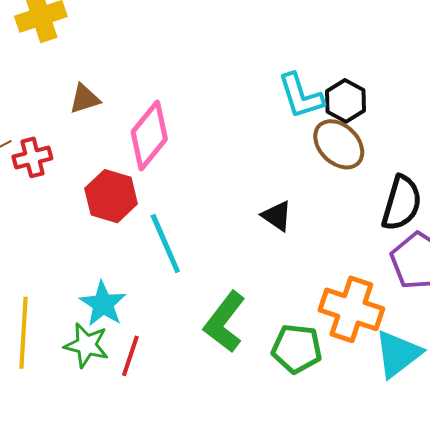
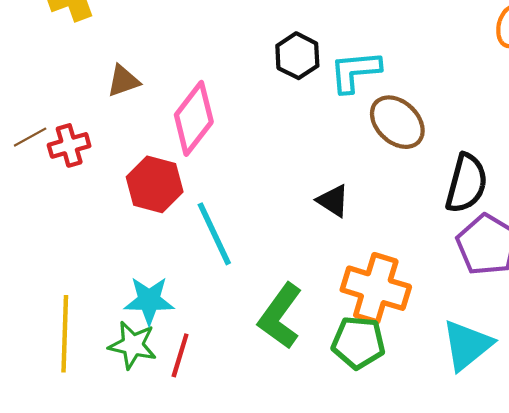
cyan L-shape: (301, 96) -> (355, 71), turned 104
black hexagon: (346, 101) -> (297, 56), moved
cyan star: (103, 304) -> (149, 300), turned -30
orange cross: (351, 309) -> (376, 288), moved

